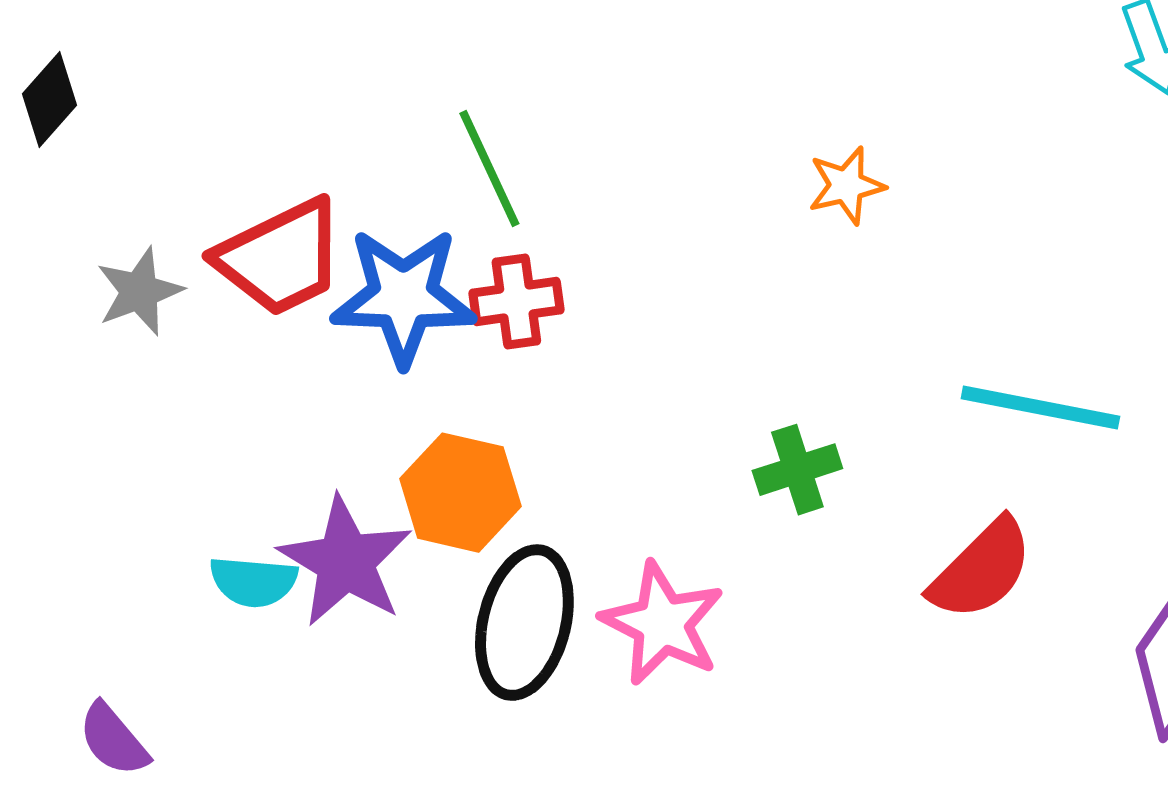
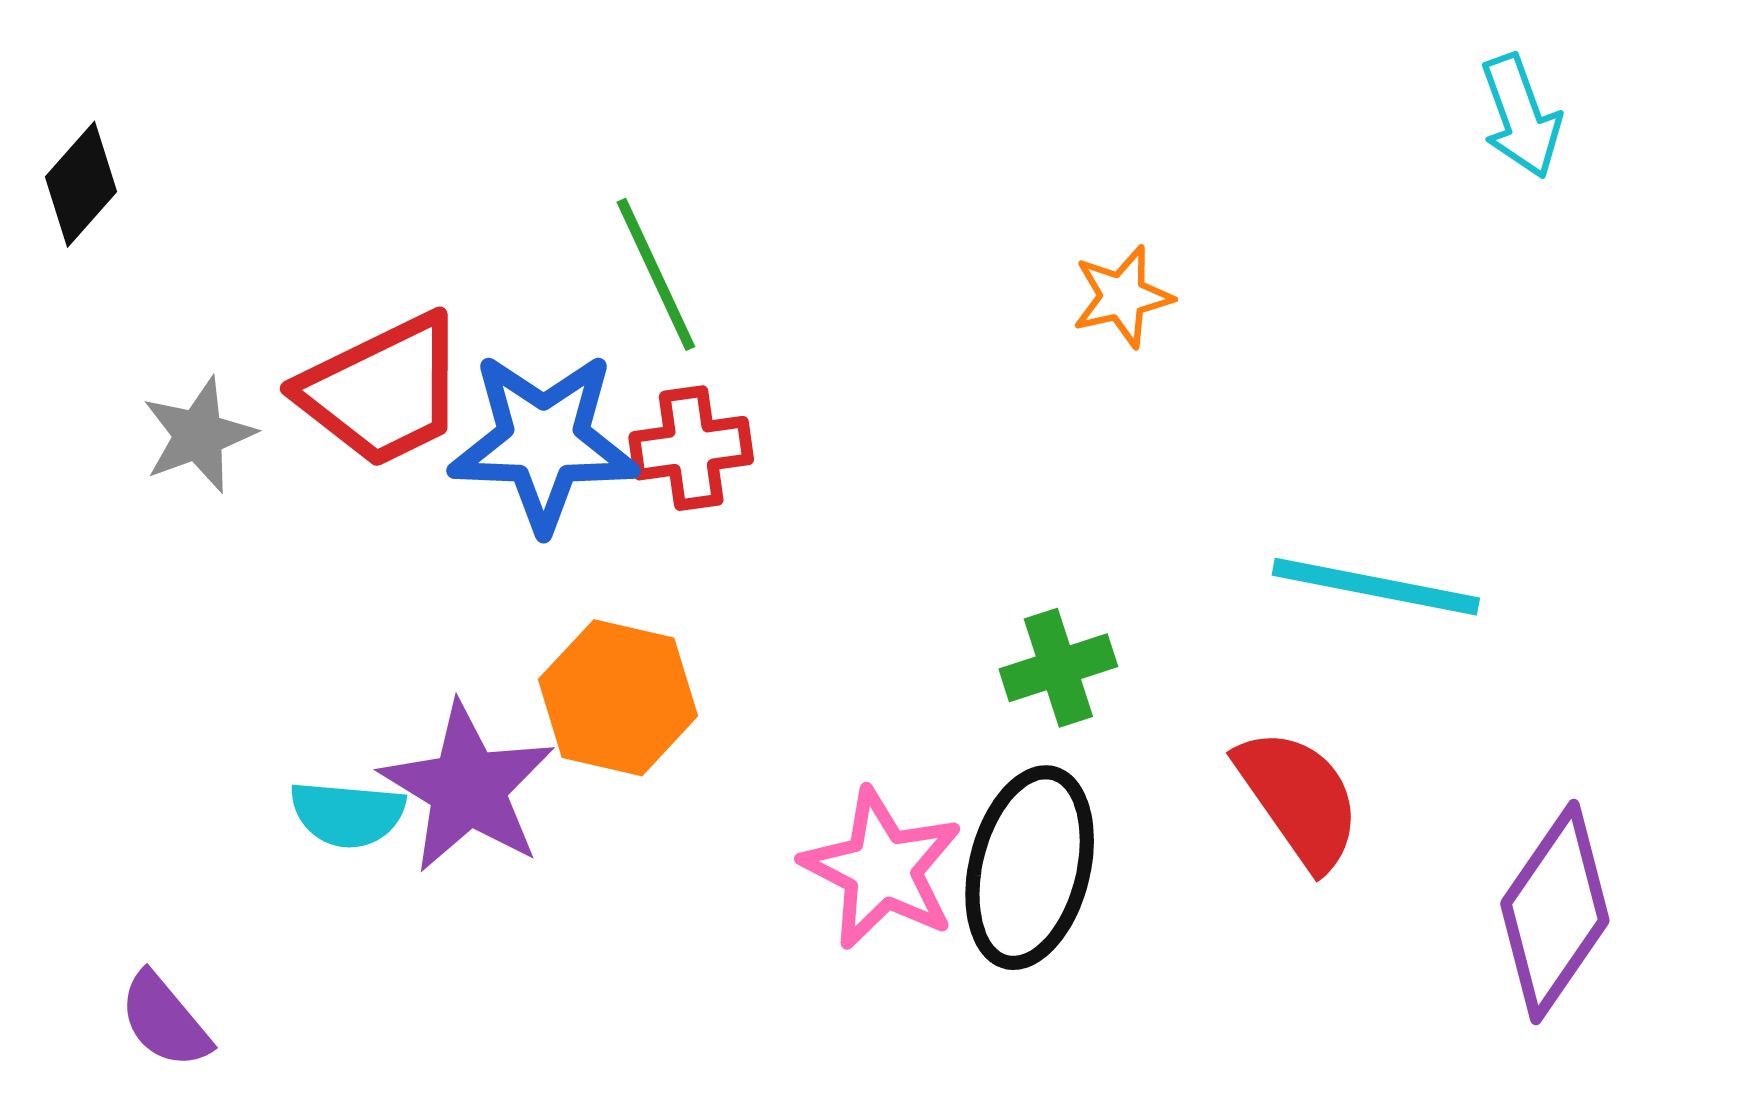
red semicircle: (981, 570) -> (1299, 798), turned -80
black ellipse: (524, 623) -> (1030, 868), moved

